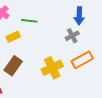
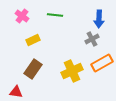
green line: (29, 21) -> (55, 15), moved

